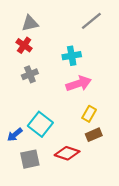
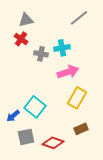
gray cross: (30, 74) -> (41, 54), moved, turned 32
yellow rectangle: (89, 114) -> (77, 98), size x1.5
brown rectangle: (94, 135) -> (81, 129), moved
red diamond: (67, 153) -> (53, 143), moved

